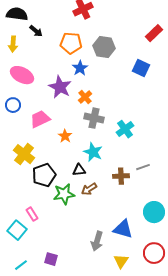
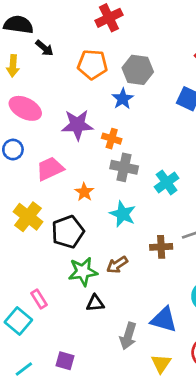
blue star: (80, 68) -> (123, 99), moved
purple star: (60, 87) -> (77, 125), turned -30
orange cross: (85, 97) -> (112, 139), turned -32
black triangle: (79, 170) -> (95, 303), moved
black pentagon: (44, 175) -> (68, 232), moved

